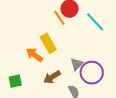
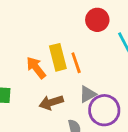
orange line: (59, 18) -> (76, 63), moved

